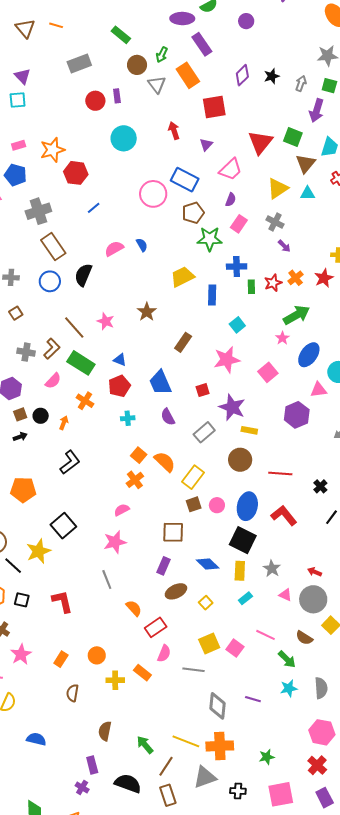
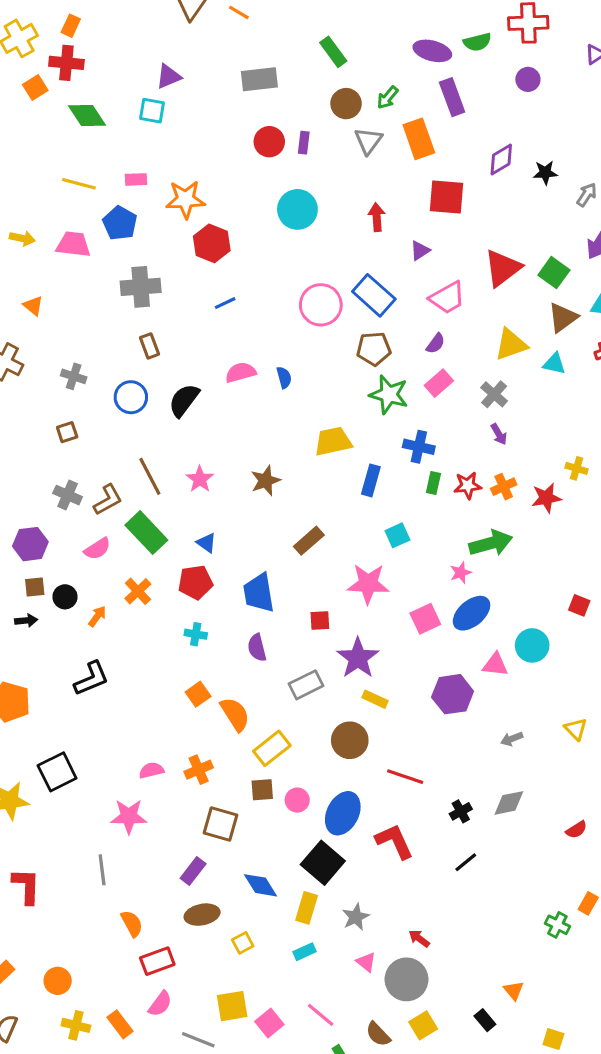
purple triangle: (22, 76) -> (169, 76), turned 36
brown rectangle: (53, 247) -> (149, 346), size x0.6
blue ellipse: (309, 355) -> (472, 613), moved
orange cross: (135, 480) -> (199, 770), moved

